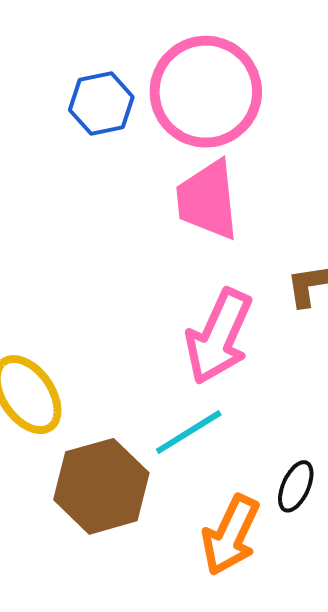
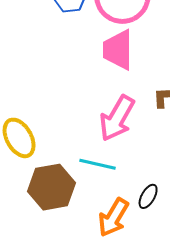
cyan line: (189, 432) -> (97, 164), turned 39

